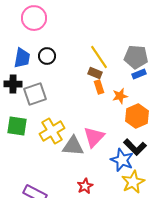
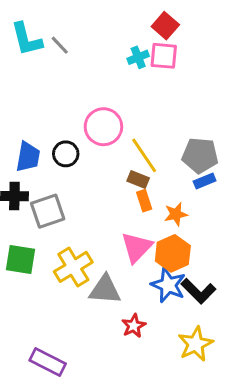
pink circle: (34, 18) -> (103, 127), moved
orange hexagon: (137, 116) -> (173, 253), moved
pink triangle: (94, 137) -> (137, 247), moved
blue star: (122, 160) -> (168, 285), moved
red star: (85, 186) -> (134, 326), moved

